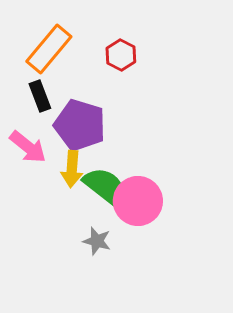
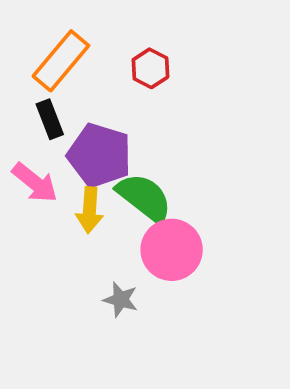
green semicircle: (106, 187) -> (144, 198), moved

